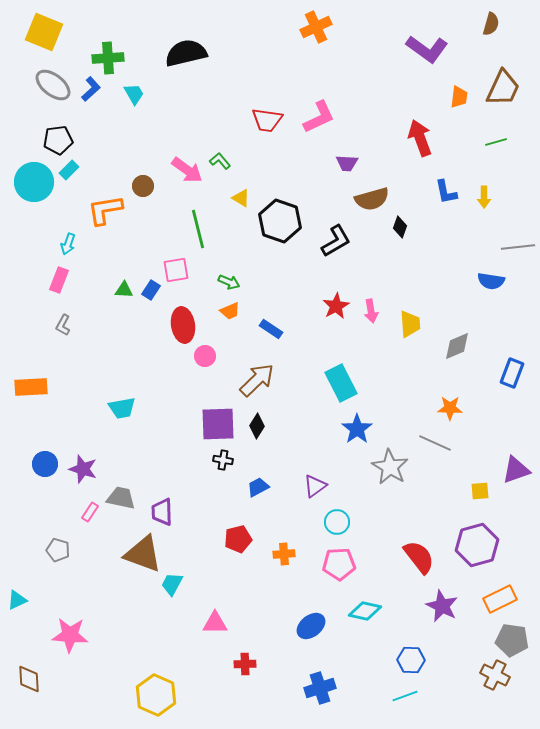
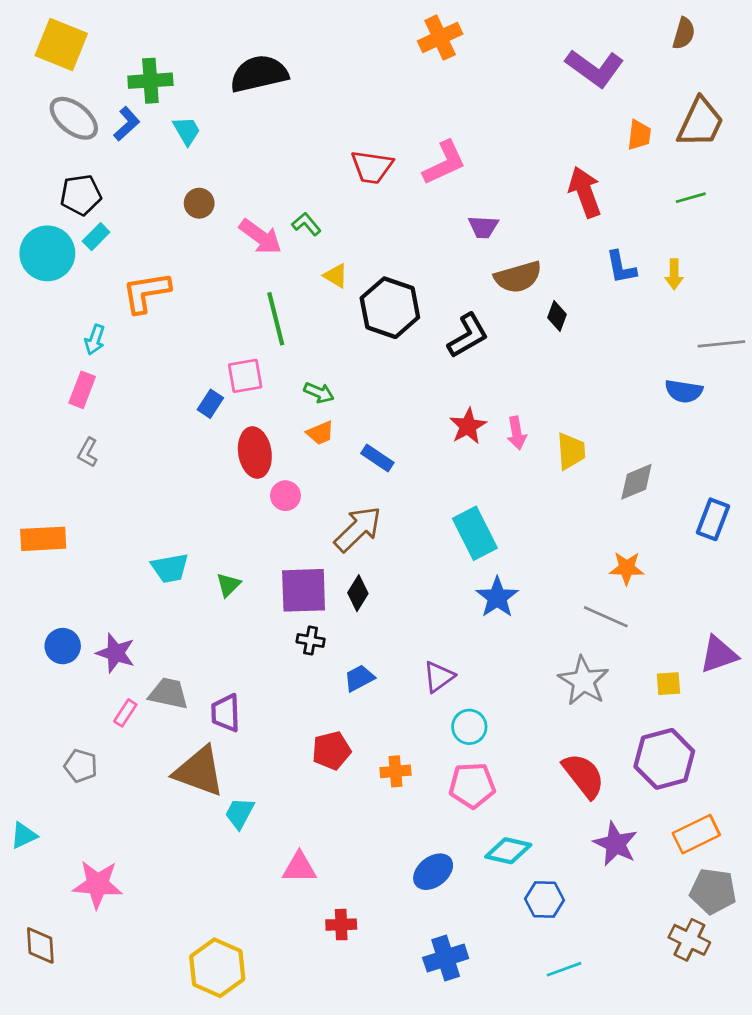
brown circle: (143, 186) -> (199, 203), moved
green triangle: (124, 290) -> (228, 585), moved, turned -48
gray star: (390, 467) -> (583, 681), moved
blue hexagon: (411, 660) -> (545, 900), moved

